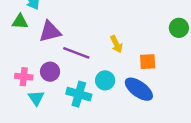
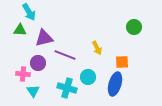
green circle: (179, 28) -> (134, 27), moved
purple circle: (50, 72) -> (38, 63), moved
blue ellipse: (139, 89) -> (115, 84), turned 70

